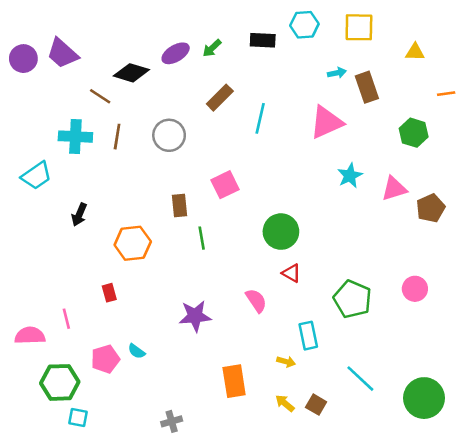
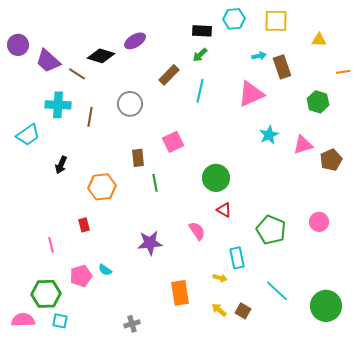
green arrow: (212, 48) -> (200, 55), moved
purple trapezoid: (62, 53) -> (48, 61), moved
brown line: (117, 137) -> (90, 117), moved
pink semicircle: (30, 336) -> (23, 320), moved

